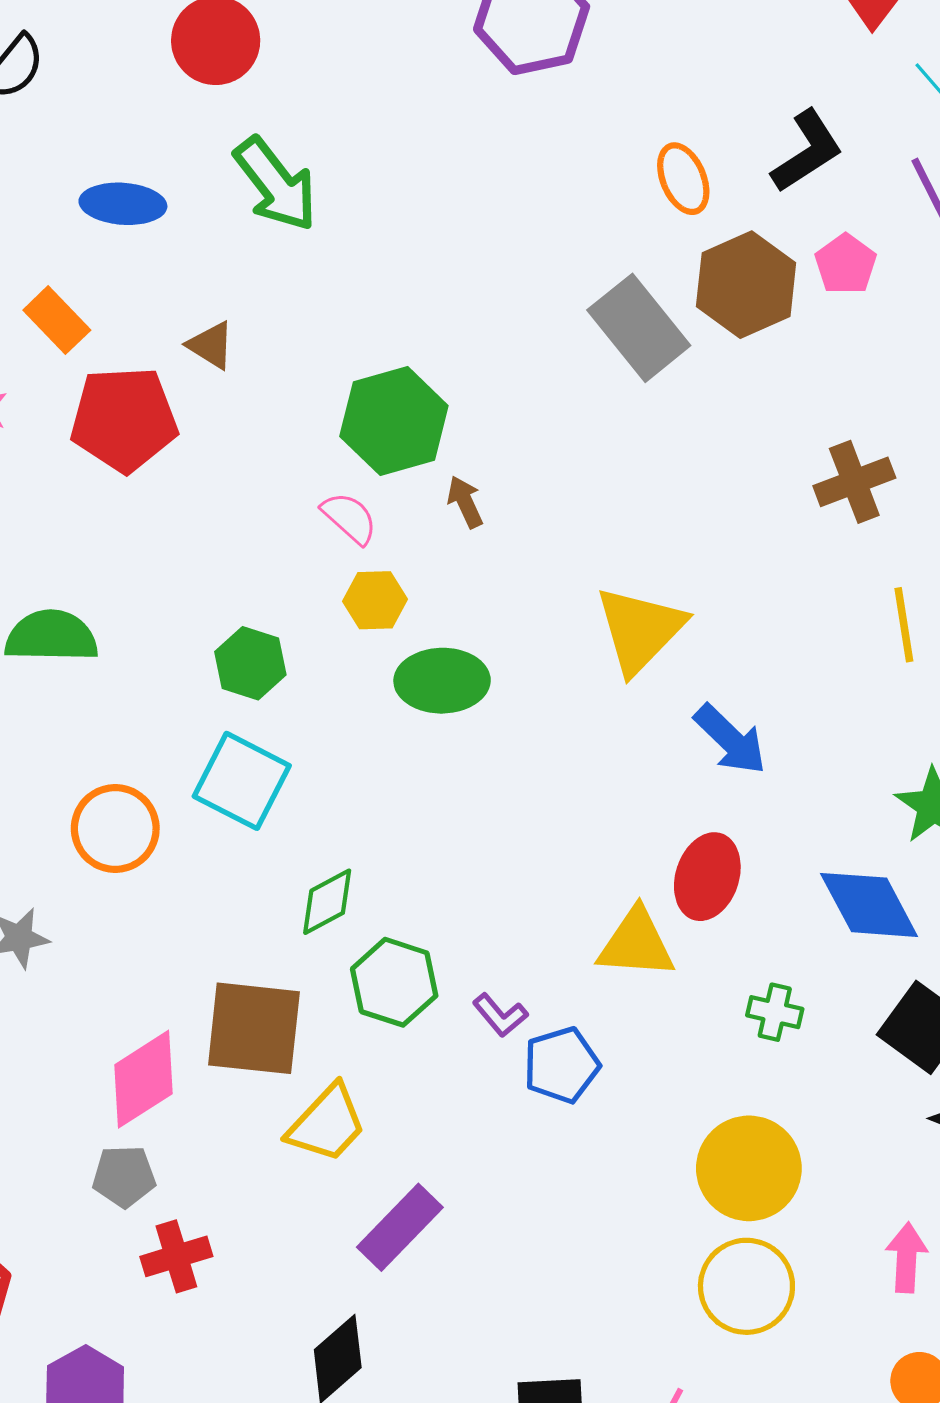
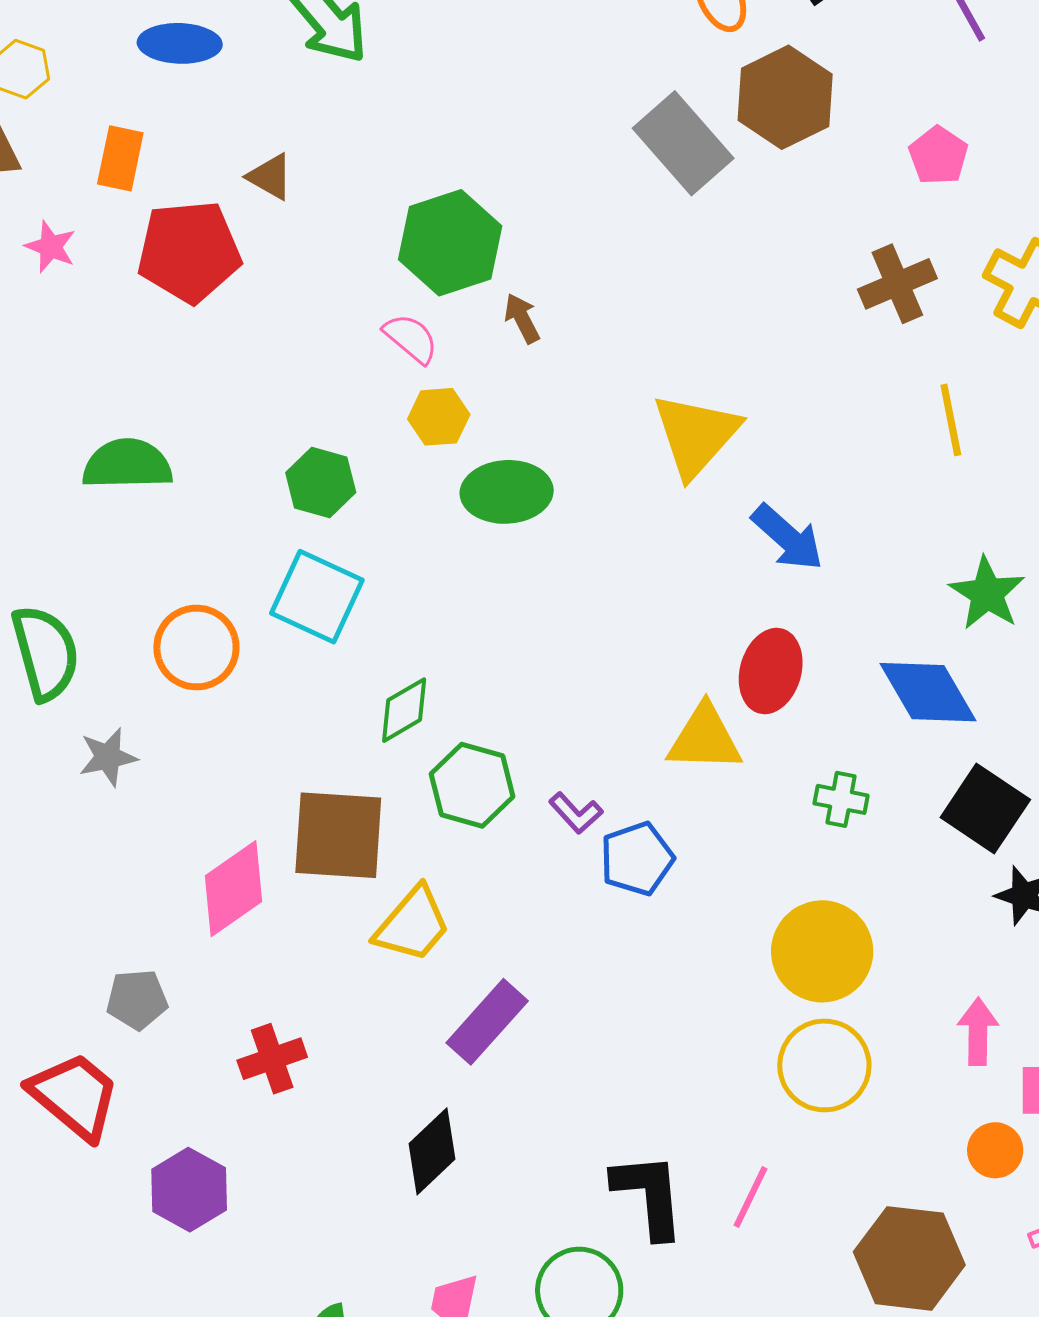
pink pentagon: (846, 264) -> (938, 156), moved
orange rectangle: (57, 320) -> (120, 158), turned 58
gray pentagon: (124, 1176) -> (137, 1000), moved

